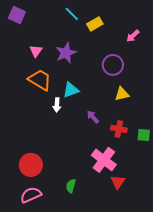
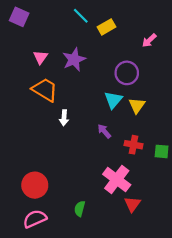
cyan triangle: (71, 90) -> (113, 100), moved, turned -30
yellow triangle: (122, 94) -> (137, 105), turned -42

